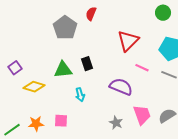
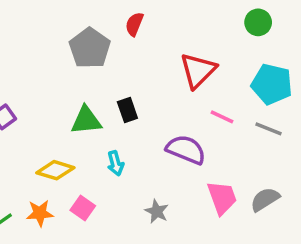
yellow diamond: (34, 87) -> (55, 170), moved
pink square: (61, 121) -> (83, 208), turned 32
gray star: (116, 123) -> (157, 211), moved

